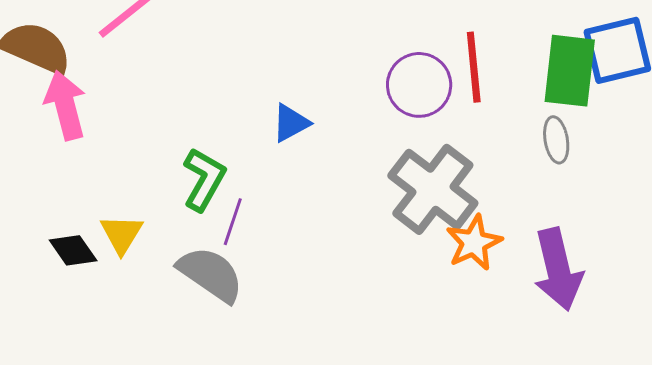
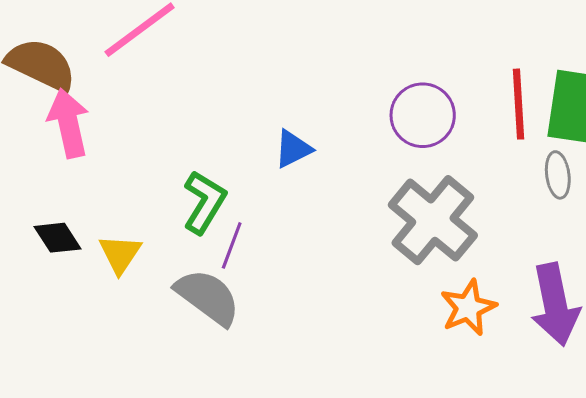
red line: (474, 67) -> (519, 104), moved
orange star: (474, 243) -> (468, 308), moved
black diamond: (73, 250) -> (57, 238), moved

